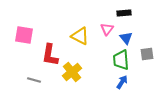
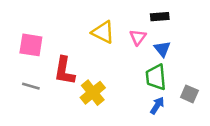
yellow triangle: (80, 36) -> (103, 32), moved
gray square: (147, 54) -> (189, 94), moved, turned 32
gray line: (34, 80) -> (31, 86), moved

